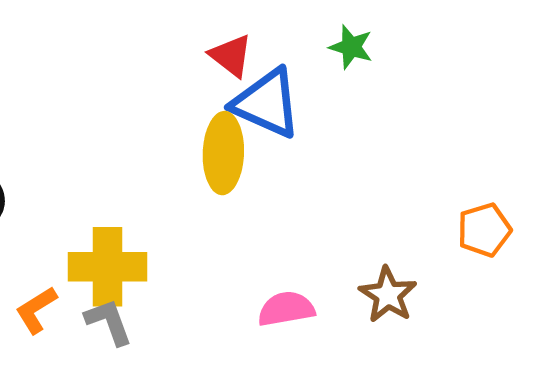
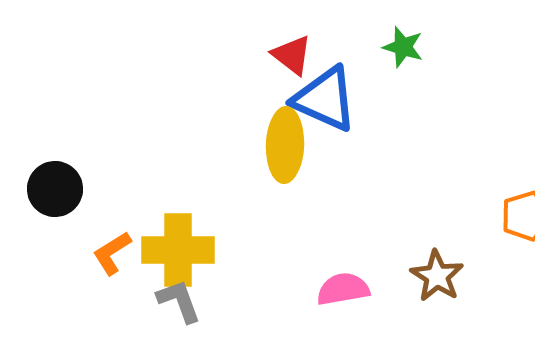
orange L-shape: (36, 310) -> (112, 253), moved

